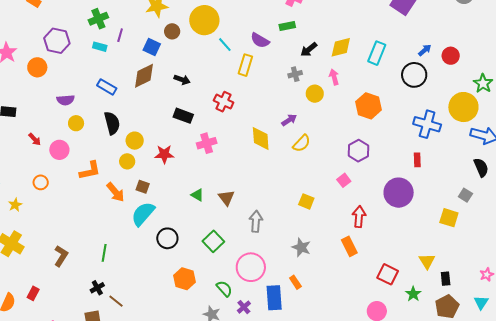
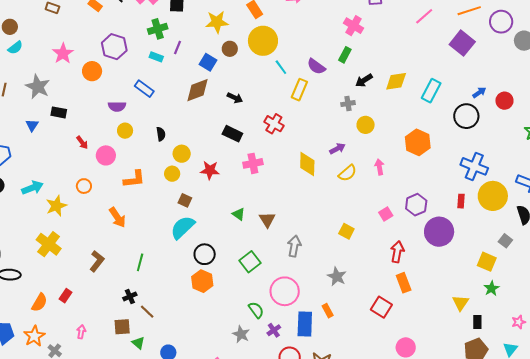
green rectangle: (287, 26) -> (345, 55), turned -56
pink arrow: (334, 77) -> (379, 167), moved
blue rectangle: (107, 87) -> (144, 89), moved
yellow circle: (463, 107) -> (493, 196), moved
black semicircle: (112, 123) -> (161, 134), size x0.6
purple hexagon: (358, 151) -> (416, 205), moved
orange arrow: (115, 192) -> (117, 217), moved
yellow star: (15, 205) -> (56, 206), size x1.5
orange rectangle: (349, 246) -> (404, 283), moved
red square: (388, 274) -> (381, 307), moved
orange hexagon: (185, 279) -> (202, 281), moved
green star: (413, 294) -> (492, 288), moved

